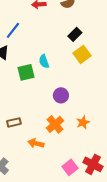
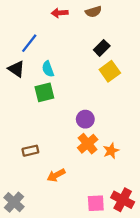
cyan semicircle: (44, 61) -> (48, 69), moved
orange cross: (55, 124) -> (88, 144), moved
orange arrow: (36, 143) -> (56, 175), turned -42
pink square: (70, 167) -> (96, 203), turned 35

